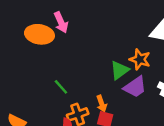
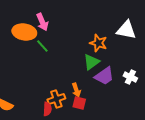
orange star: (140, 59) -> (98, 43), moved
green line: (61, 87) -> (42, 46), moved

